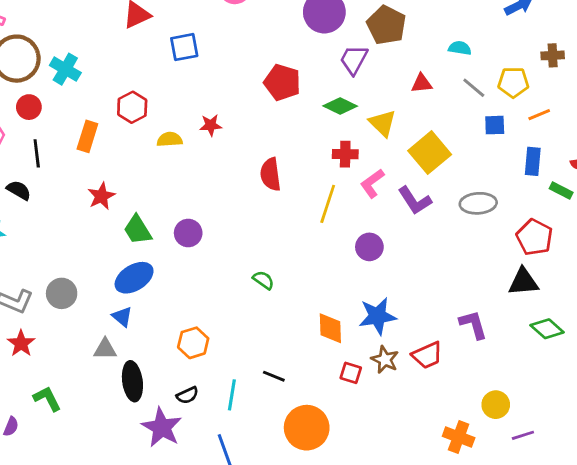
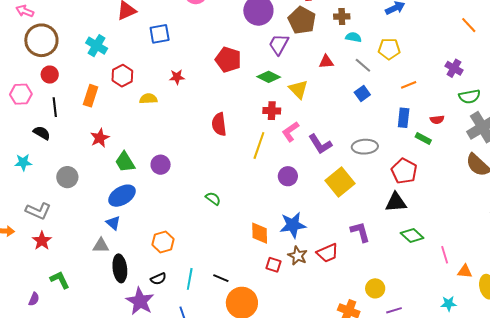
brown cross: (553, 55) -> (342, 16), moved
cyan cross: (65, 69) -> (97, 46), moved
yellow pentagon: (513, 82) -> (389, 49), moved
red star: (211, 125) -> (177, 77), moved
blue square: (495, 125) -> (362, 94), moved, turned -35
yellow square: (430, 153) -> (340, 182), moved
gray circle: (62, 293) -> (67, 177), moved
black line: (274, 376) -> (221, 278), moved

